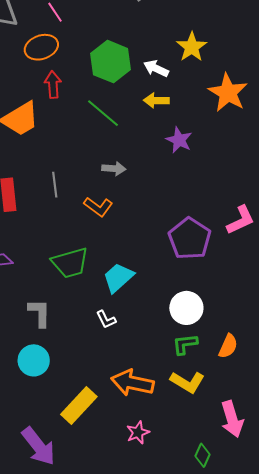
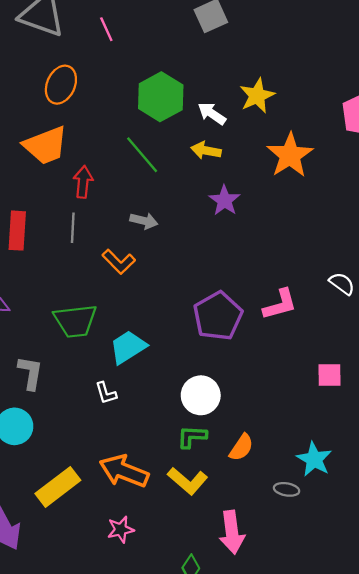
orange ellipse: (41, 47) -> (61, 85), moved, turned -56
red arrow: (53, 84) -> (83, 182), moved

